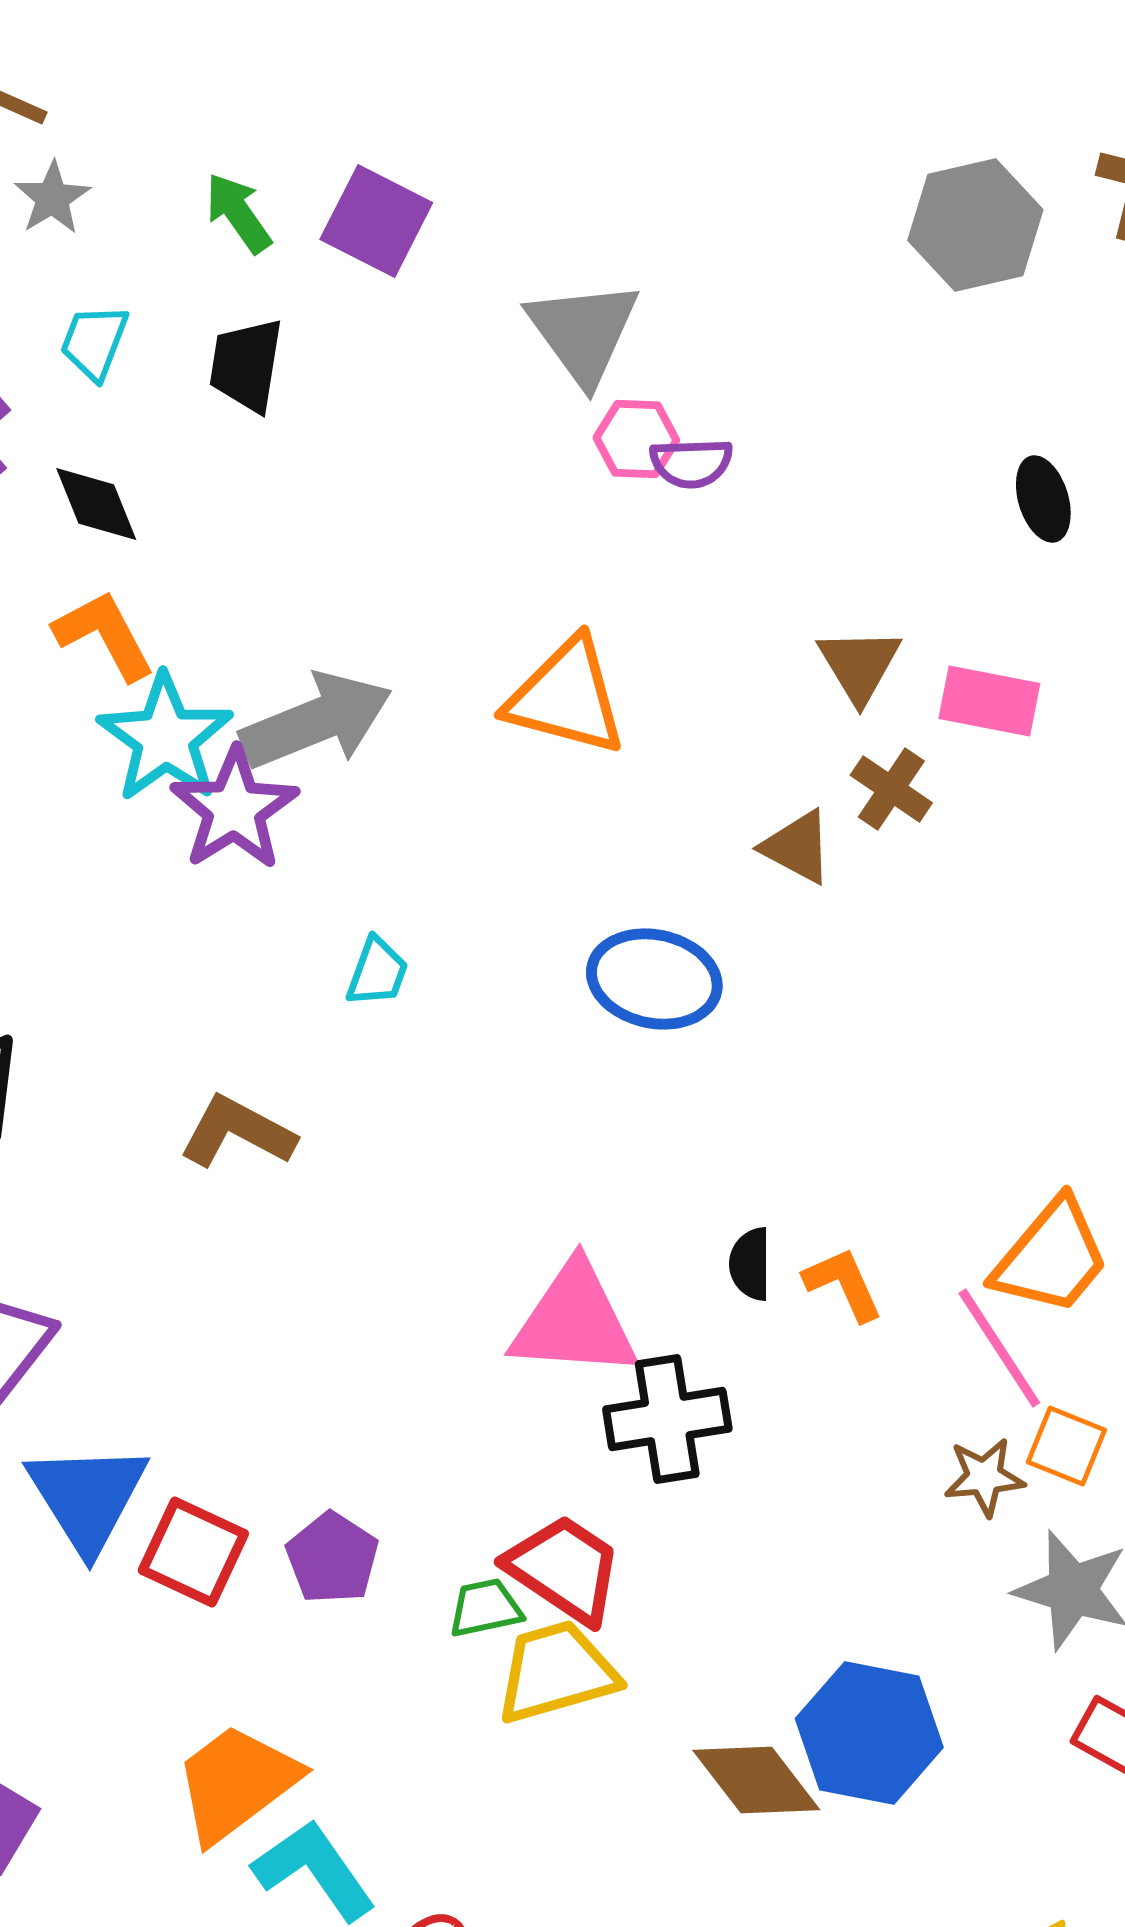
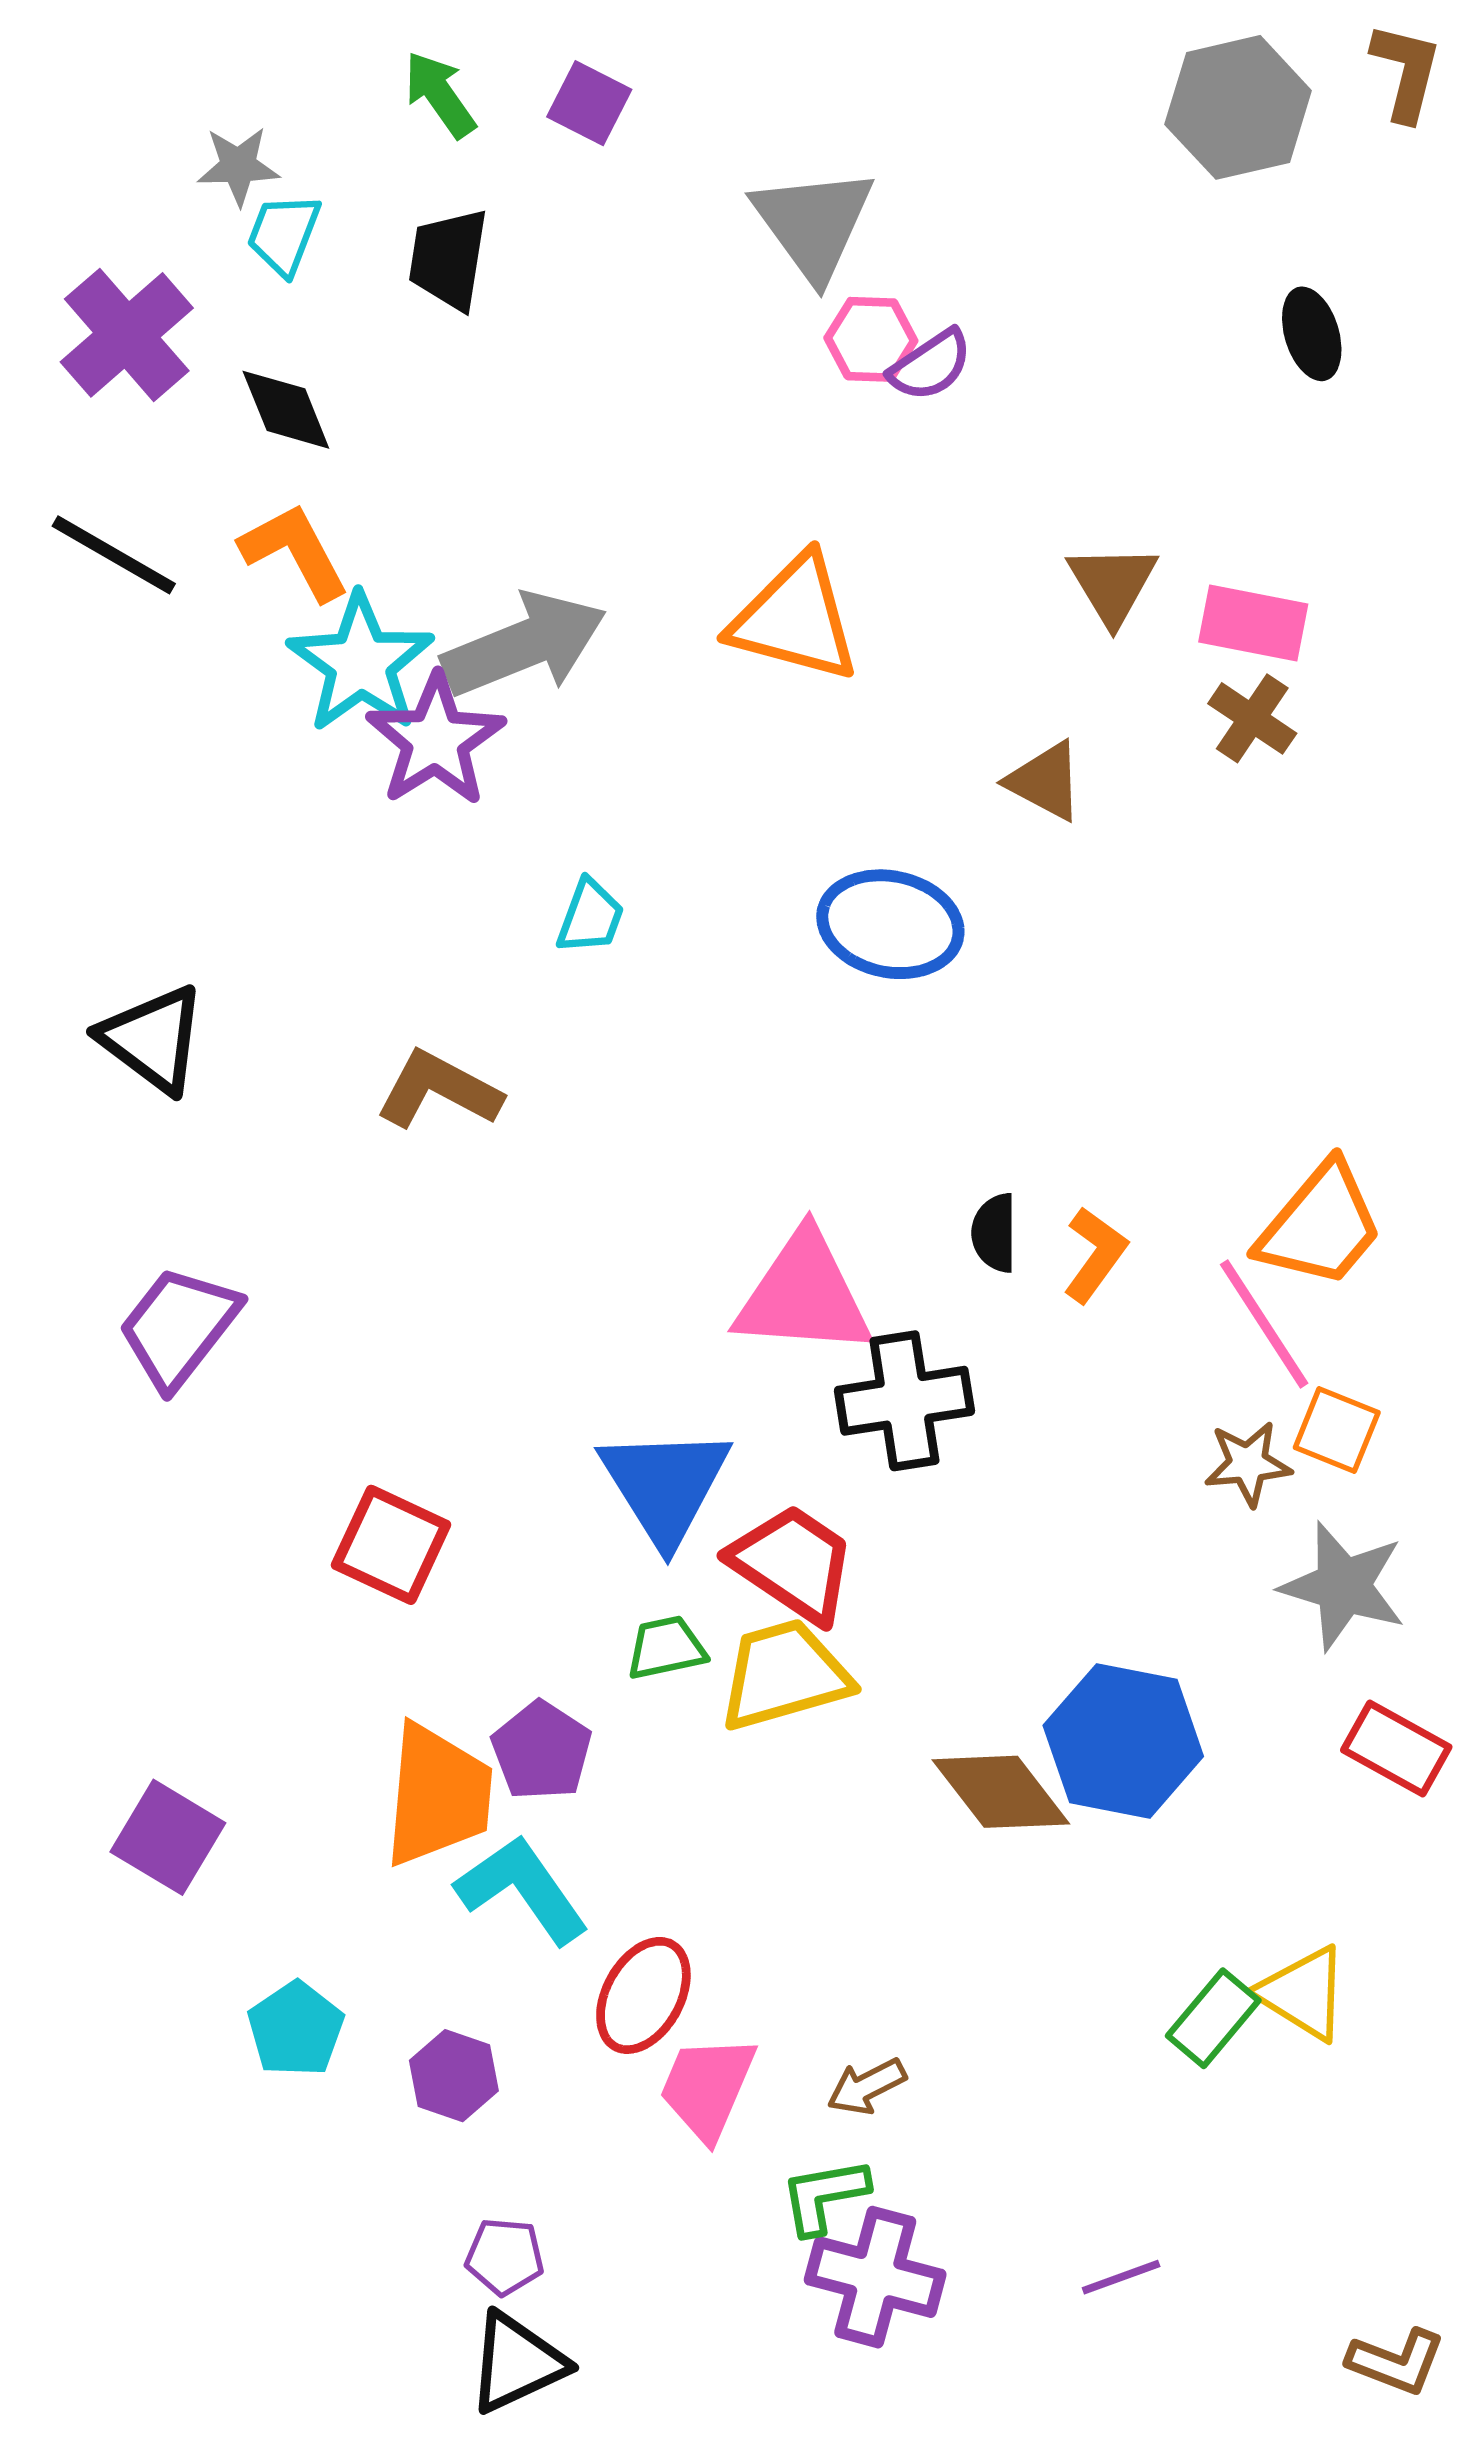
gray star: (52, 198) -> (238, 166), moved, turned 30
purple square: (376, 221) -> (589, 103), size x0.7
purple semicircle: (691, 463) -> (930, 365), turned -32
black ellipse: (1043, 499) -> (1312, 334), moved
brown cross: (891, 789) -> (1252, 718), moved
orange L-shape: (843, 1284) -> (1095, 1255), turned 60
blue triangle: (87, 1497) -> (665, 1485), moved
purple pentagon: (332, 1558) -> (542, 1751), moved
green trapezoid: (485, 1608) -> (666, 1648), moved
orange trapezoid: (236, 1783) -> (438, 1795), turned 132

